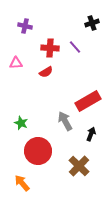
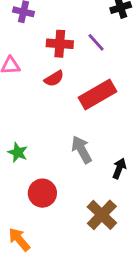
red rectangle: (88, 101) -> (97, 94), moved
red circle: (38, 151) -> (42, 193), size x0.7

